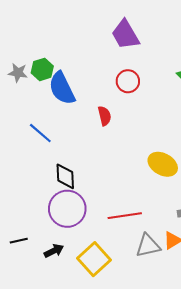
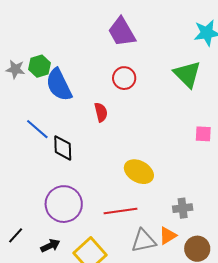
yellow ellipse: (163, 164) -> (139, 172), moved
black diamond: (65, 176) -> (63, 148), moved
black line: (19, 241) -> (16, 235), turned -36

